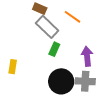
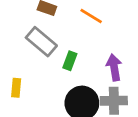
gray rectangle: (47, 27) -> (41, 42), moved

